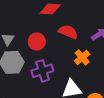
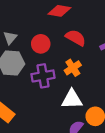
orange cross: (82, 57) -> (73, 68), moved

